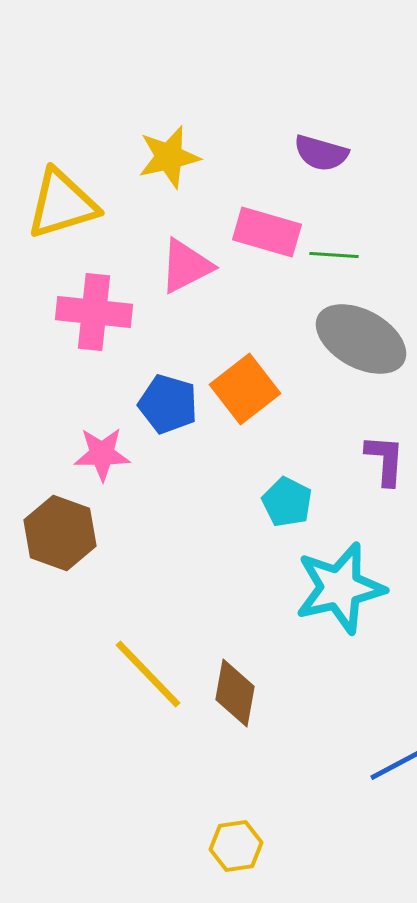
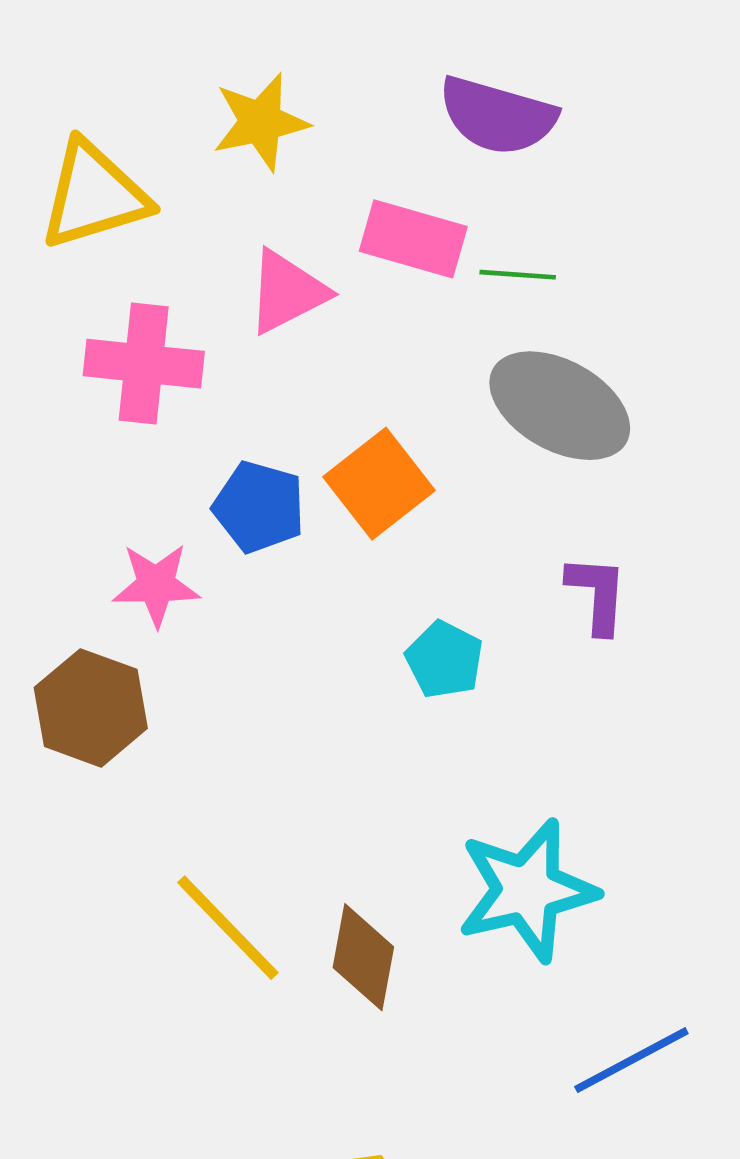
purple semicircle: (321, 153) -> (497, 116), size x1.4
cyan star: (340, 588) -> (527, 890), moved

